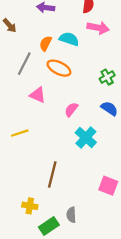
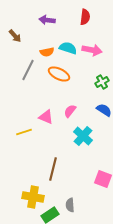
pink arrow: (98, 28) -> (92, 50), moved
orange semicircle: (46, 43) -> (47, 52), turned -128
pink triangle: (38, 95) -> (46, 117), moved
yellow cross: (30, 206) -> (33, 197), size x1.5

